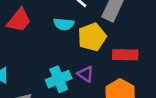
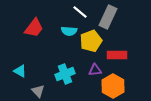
purple triangle: (86, 74) -> (95, 70), moved, turned -40

